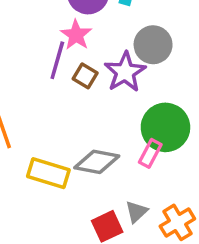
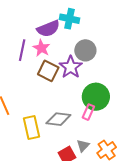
purple line: (57, 60) -> (22, 50), moved
brown square: (85, 76) -> (48, 71), size x1.5
yellow rectangle: (48, 173) -> (31, 127), turned 65

